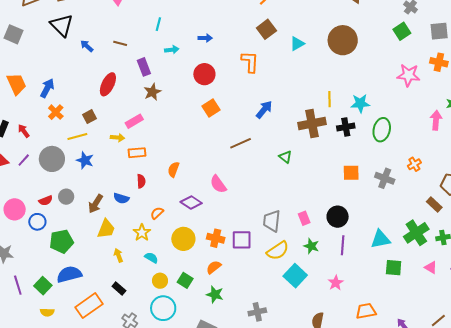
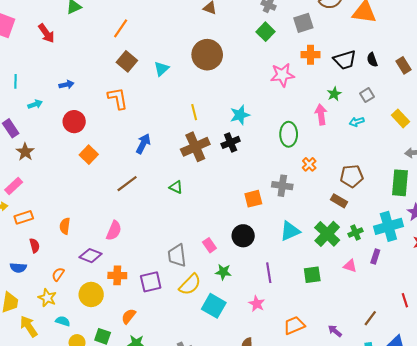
yellow line: (330, 99) -> (194, 112), moved
green ellipse: (382, 130) -> (289, 134), moved
orange square: (351, 173) -> (253, 199), moved
pink semicircle: (218, 184) -> (114, 231), turned -108
orange cross: (216, 238) -> (117, 275), moved
cyan triangle: (380, 239) -> (290, 231), moved
purple line: (343, 245) -> (269, 273), moved
yellow arrow: (118, 255) -> (29, 326), size x1.5

